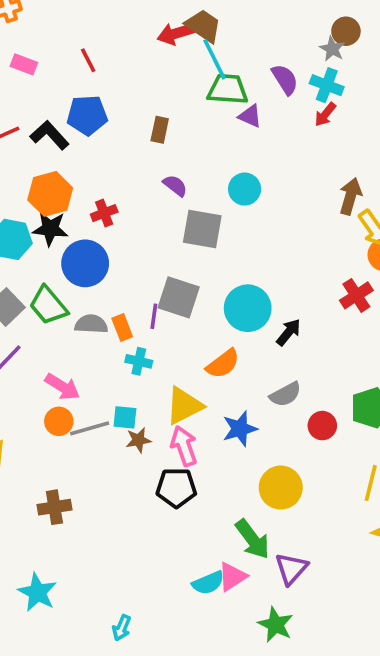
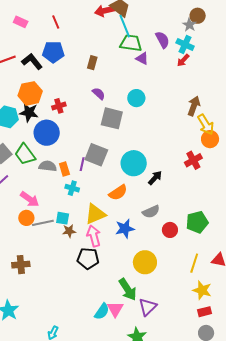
pink triangle: (232, 577) -> (115, 309), turned -30
cyan semicircle: (208, 583) -> (102, 311), turned -36

